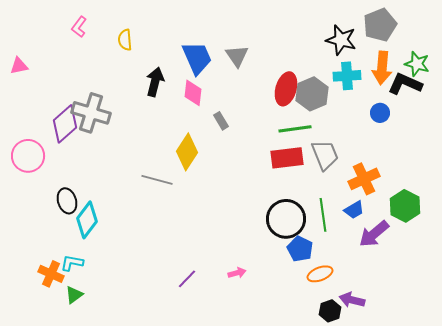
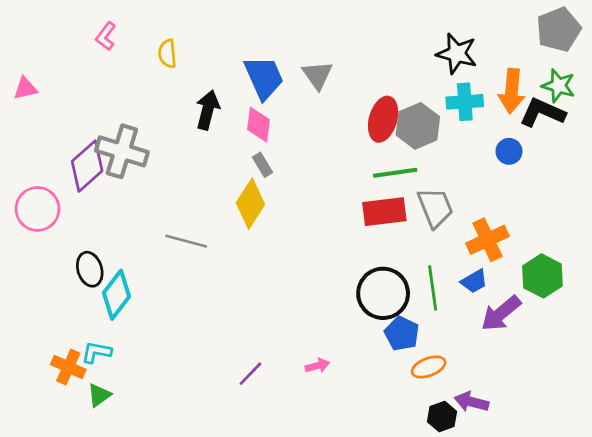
gray pentagon: (380, 25) -> (559, 29), moved
gray rectangle: (221, 121) -> (263, 165), moved
gray line: (157, 180) -> (186, 241), moved

